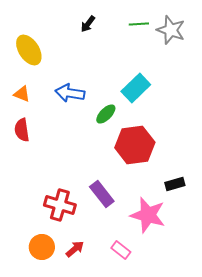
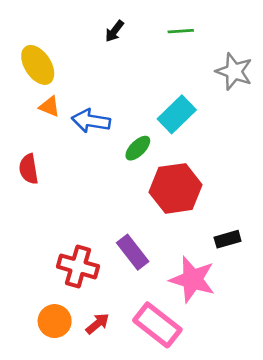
gray star: (171, 30) -> (234, 71), moved
orange triangle: (22, 94) -> (49, 107), moved
pink rectangle: (121, 250) -> (157, 325), size x1.8

